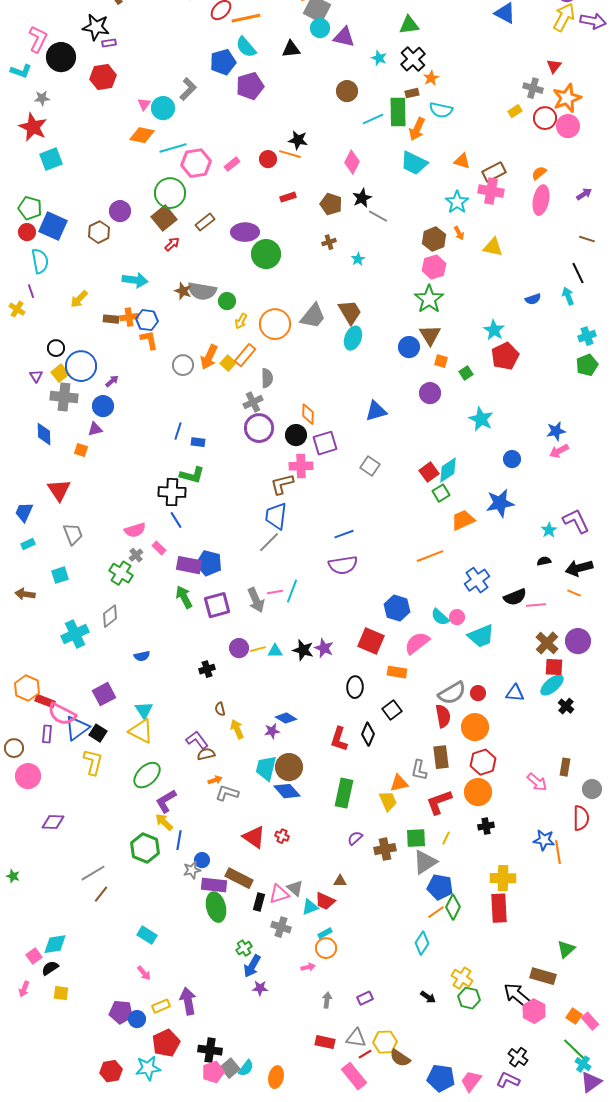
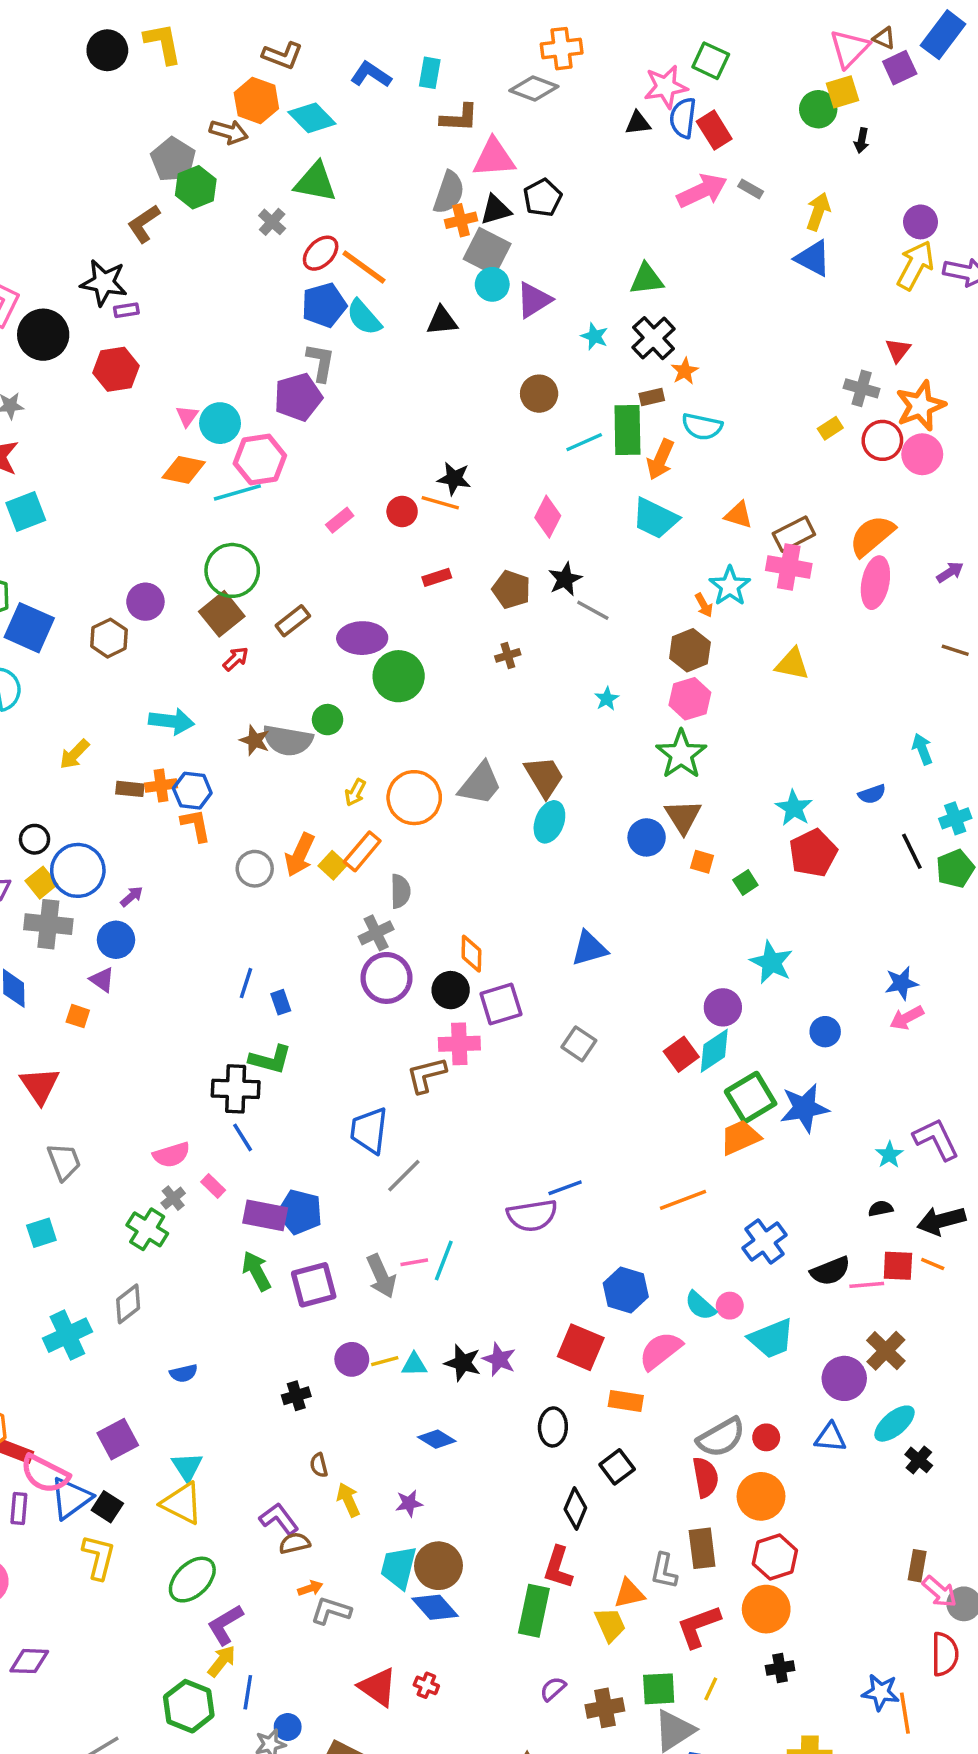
orange line: (246, 18) -> (364, 267), turned 48
purple triangle: (344, 37) -> (534, 300), turned -45
blue pentagon: (223, 62) -> (324, 305), moved
purple pentagon: (250, 86) -> (298, 397), moved
gray L-shape: (188, 89) -> (321, 362), moved, turned -35
pink hexagon: (196, 163) -> (260, 459), moved
orange semicircle: (539, 173) -> (872, 536), size x1.8
orange arrow: (459, 233) -> (704, 605), moved
cyan star: (358, 259) -> (607, 699), moved
black line: (578, 273) -> (912, 851), moved
blue semicircle: (533, 299) -> (872, 794), moved
green circle: (227, 301) -> (328, 720), moved
purple circle: (430, 393) -> (723, 1007), moved
purple triangle: (95, 429) -> (102, 980), turned 49
blue rectangle: (198, 442) -> (281, 1002), turned 64
green square: (441, 493) -> (751, 1098), moved, size x1.6
blue trapezoid: (276, 516) -> (369, 1130), moved
blue line: (344, 534) -> (565, 1188), moved
purple circle: (578, 641) -> (844, 1378), moved
red square: (554, 667) -> (898, 1266), moved
blue diamond: (286, 718) -> (437, 1439), moved
red L-shape: (339, 739) -> (558, 1567), moved
pink arrow: (537, 782) -> (940, 1592), moved
yellow arrow: (164, 822) -> (222, 1661), turned 84

